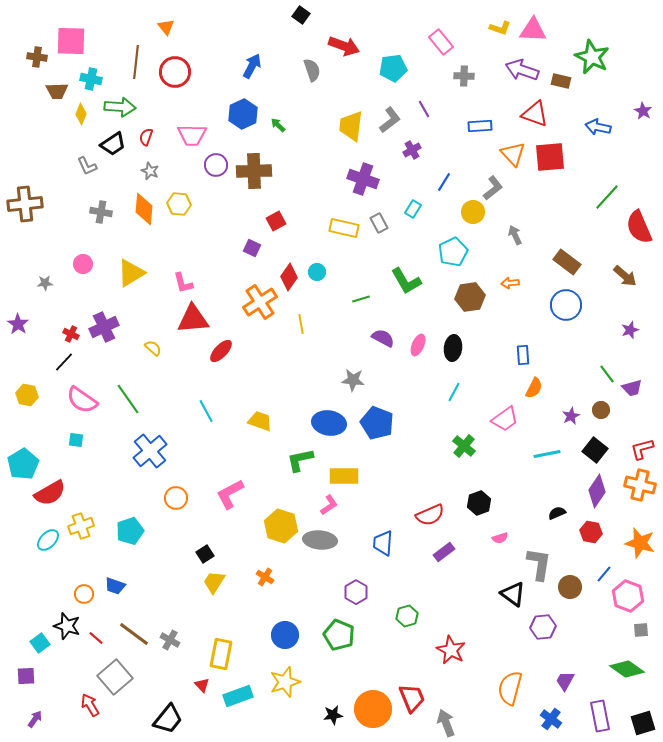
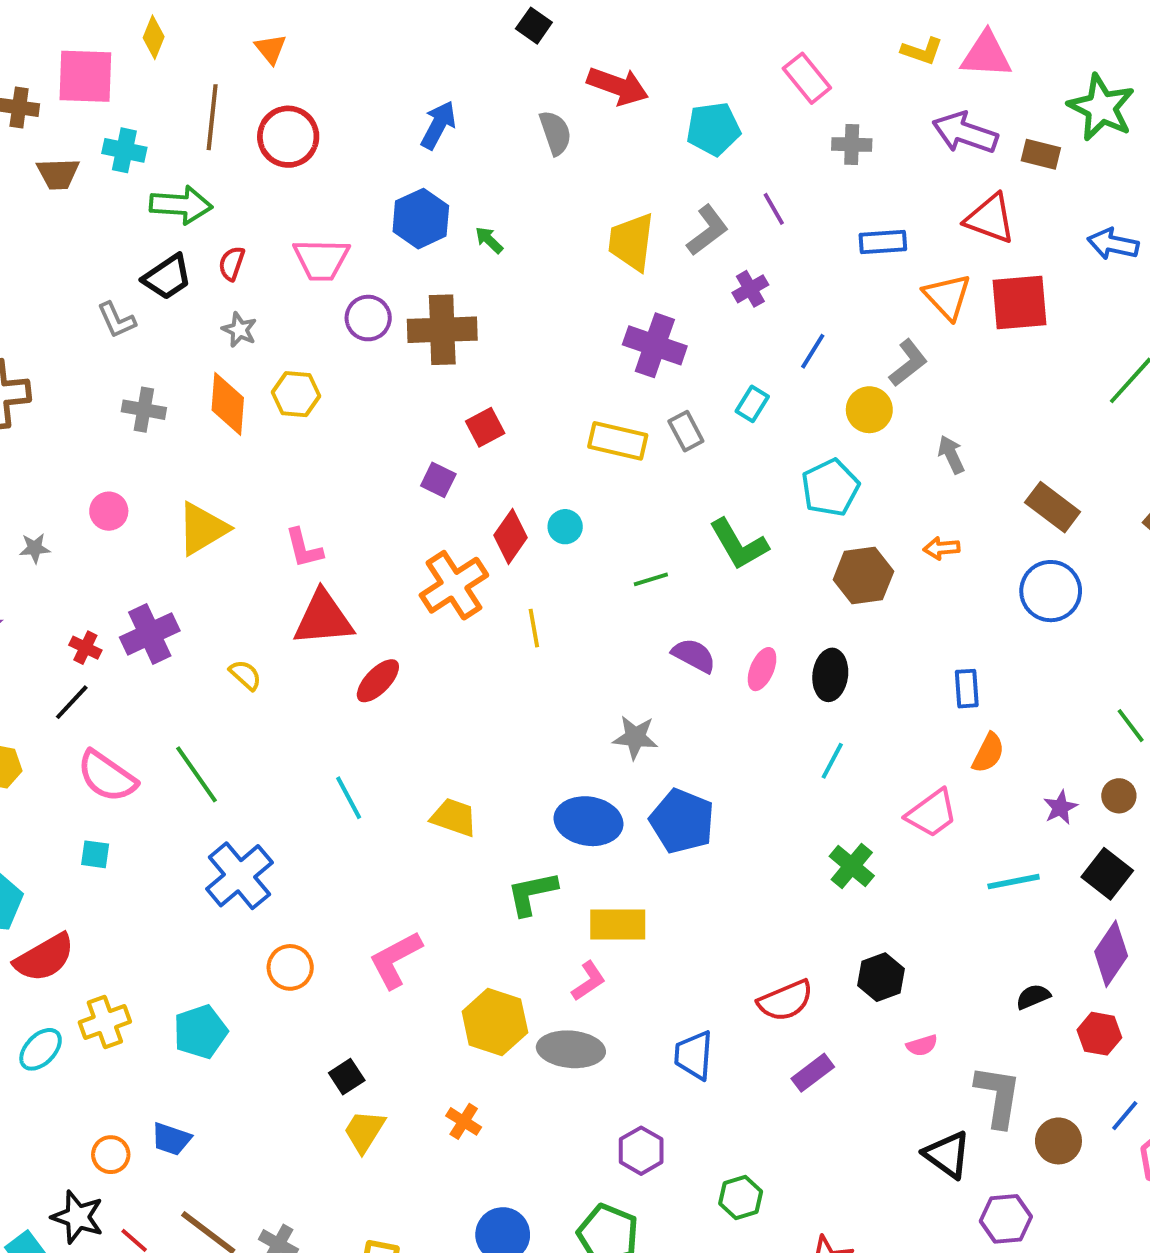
yellow diamond: (81, 114) -> (154, 37), moved

